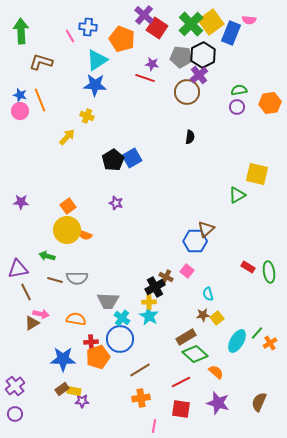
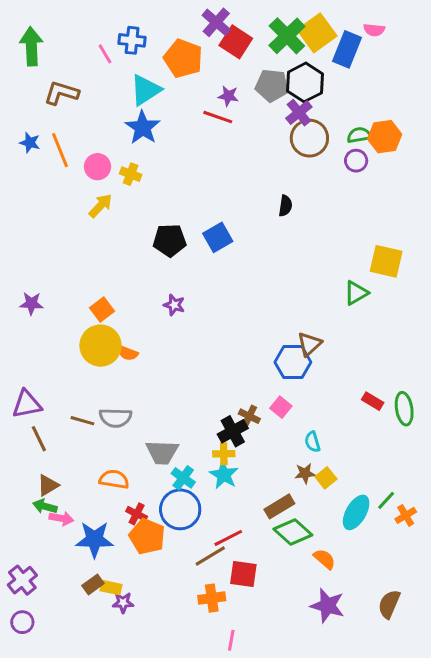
blue star: (95, 85) -> (143, 128), turned 30
brown circle: (187, 92) -> (309, 138), moved
orange hexagon: (270, 103) -> (385, 137), moved
pink circle: (20, 111) -> (97, 167), moved
blue square: (132, 158) -> (218, 237), moved
black pentagon: (113, 160) -> (170, 240), turned 30
green arrow: (47, 256) -> (45, 506), moved
pink arrow: (41, 314) -> (61, 518), moved
red cross: (91, 342) -> (137, 514), turned 32
orange pentagon: (98, 357) -> (147, 536), turned -30
red line: (181, 382) -> (228, 538), moved
red square: (181, 409) -> (243, 574), moved

